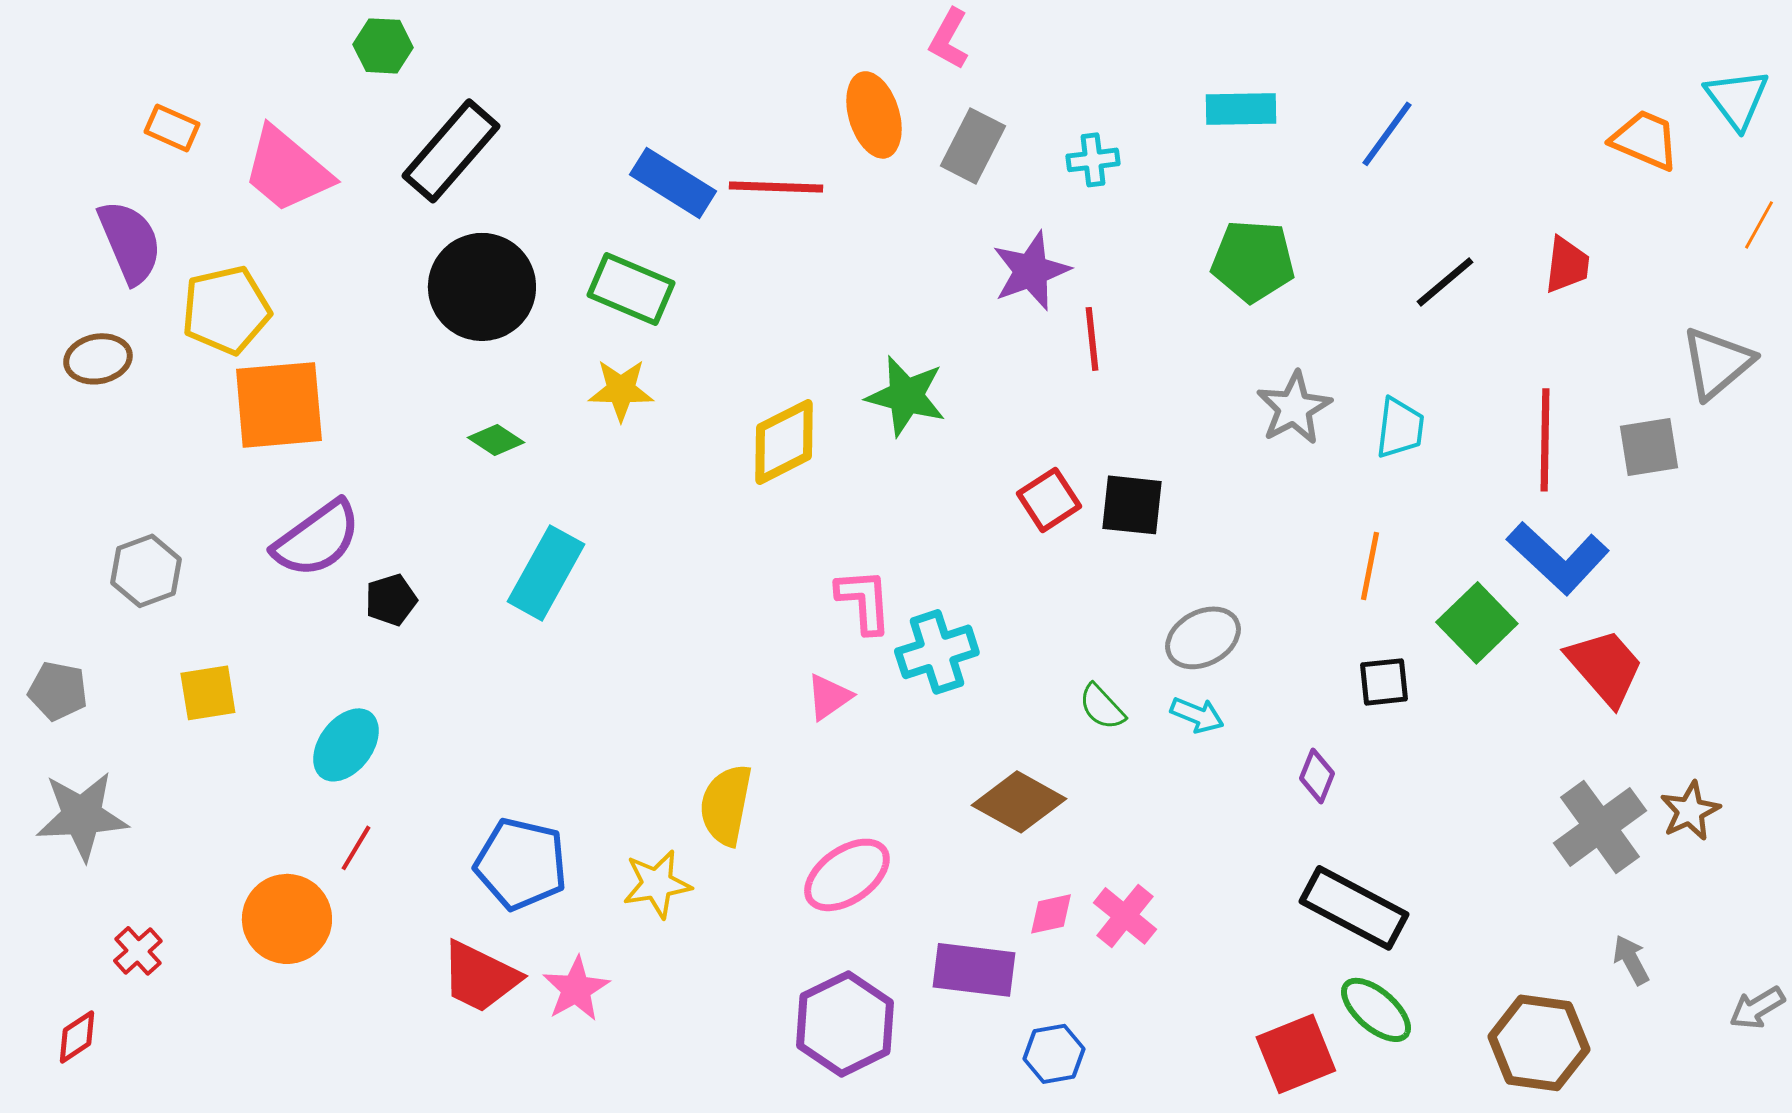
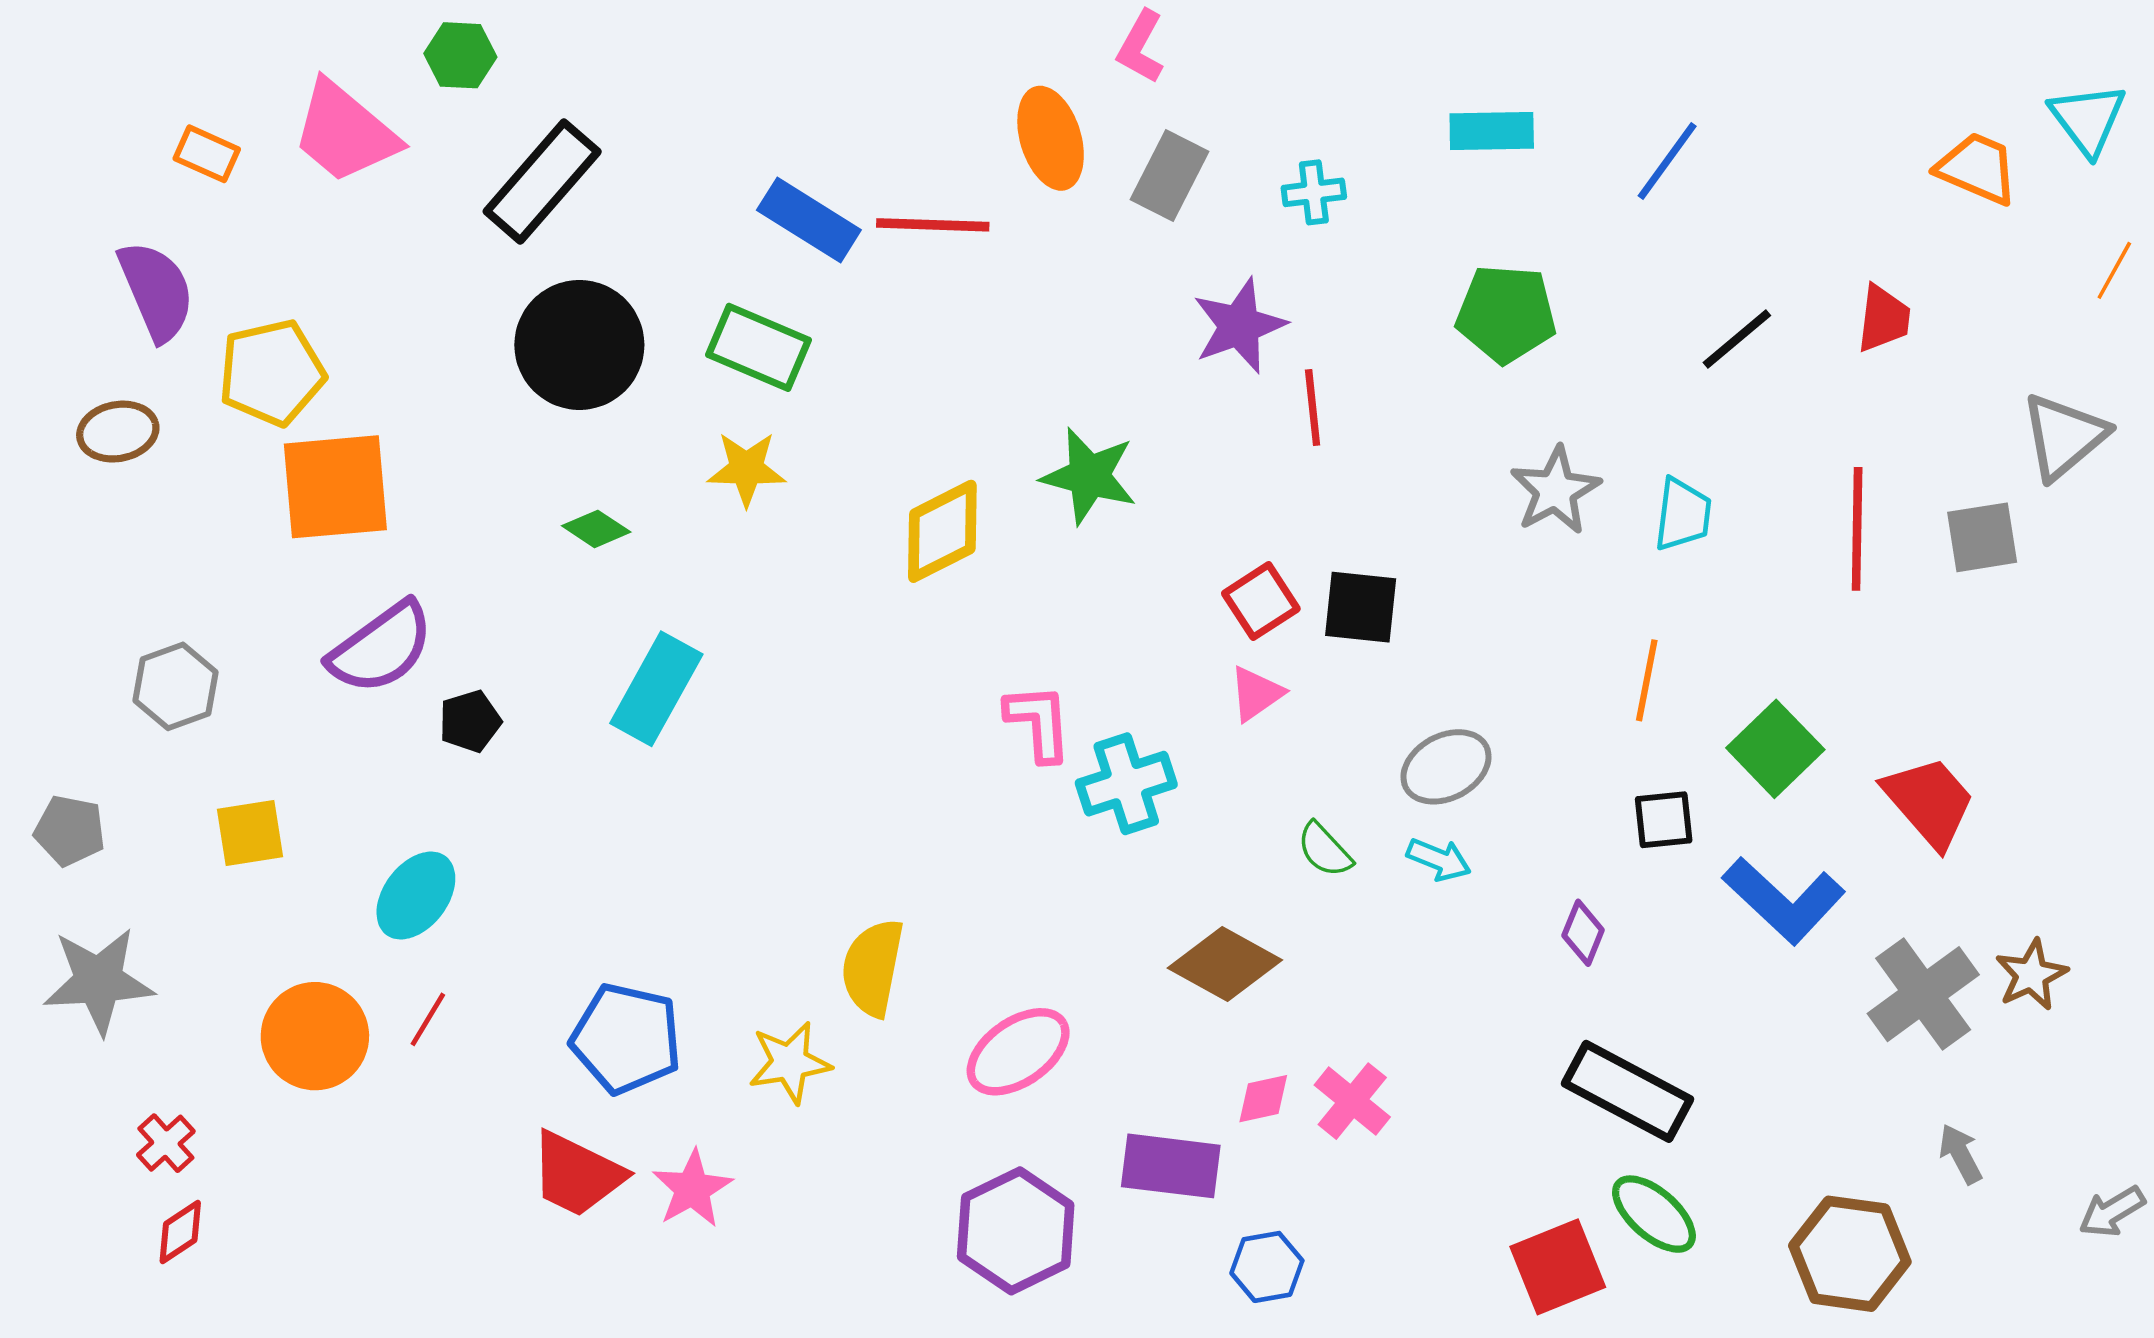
pink trapezoid: (287, 170) -> (345, 132), moved
blue L-shape: (1558, 558) -> (1784, 900), moved
pink triangle: (829, 697) -> (1256, 694), moved
orange circle: (287, 919) -> (315, 1036), moved
red diamond: (77, 1037) -> (180, 1232), moved

